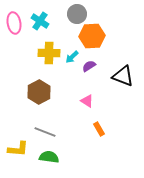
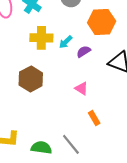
orange hexagon: (92, 36) -> (102, 22), moved
gray line: (45, 132) -> (71, 144), moved, turned 30

